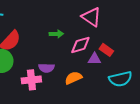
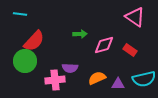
pink triangle: (91, 17) -> (135, 17), moved
purple triangle: (94, 59) -> (118, 84), moved

